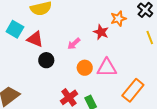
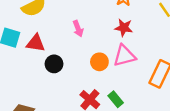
red star: (101, 32) -> (124, 28), moved
pink arrow: (74, 44) -> (78, 29), moved, turned -56

